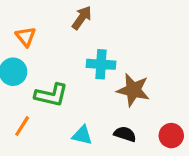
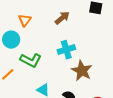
cyan cross: (101, 64) -> (66, 50), turned -36

